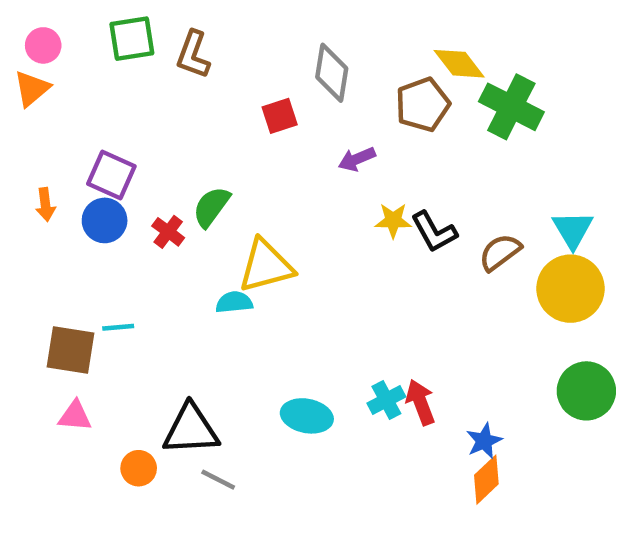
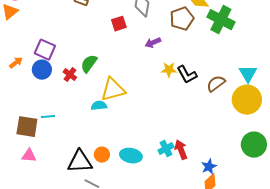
orange arrow: (45, 205) -> (16, 63), turned -120
orange circle: (139, 468) -> (102, 155), moved

